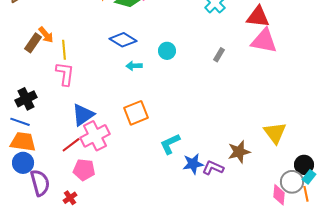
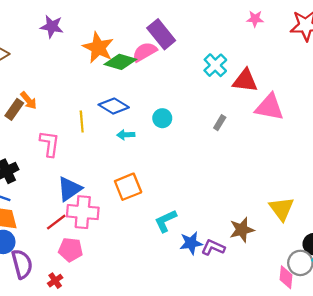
red triangle: (258, 17) -> (245, 81), moved
yellow line: (64, 50) -> (82, 122), moved
pink cross: (95, 136) -> (83, 212), turned 32

